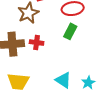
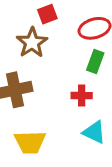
red cross: (37, 43) -> (82, 96), moved

